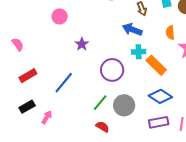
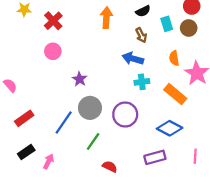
orange rectangle: (156, 65) -> (175, 94), moved
purple circle: (112, 70) -> (125, 115), moved
green line: (100, 103) -> (93, 141), moved
gray circle: (124, 105) -> (90, 108), moved
purple rectangle: (159, 122) -> (155, 157), moved

